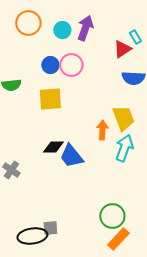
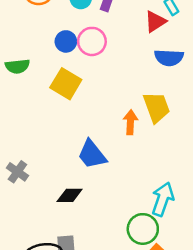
yellow square: (50, 99) -> (66, 84), turned 35
black diamond: (53, 147) -> (70, 195), moved
cyan arrow: (124, 148) -> (163, 199), moved

